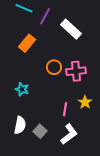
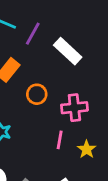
orange circle: (54, 67) -> (37, 94), moved
pink line: (65, 109) -> (60, 140), moved

